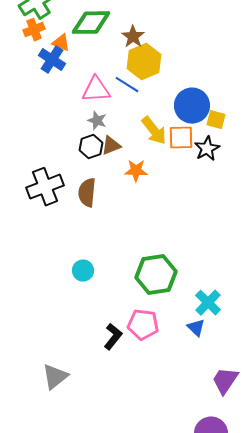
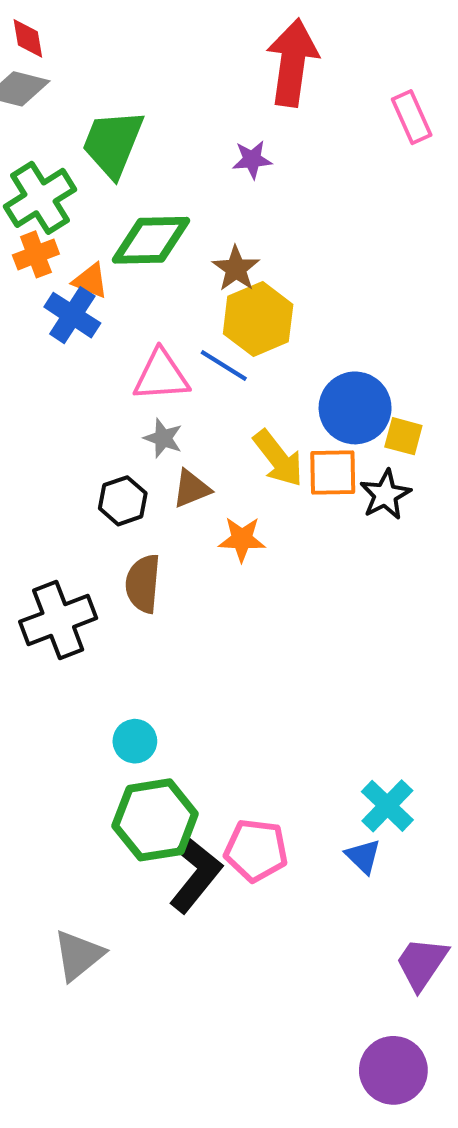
black hexagon: (91, 147) -> (123, 501), moved
black cross: (45, 187) -> (58, 620), moved
green hexagon: (156, 275) -> (155, 820), moved
black L-shape: (113, 337) -> (195, 874), size x1.4

